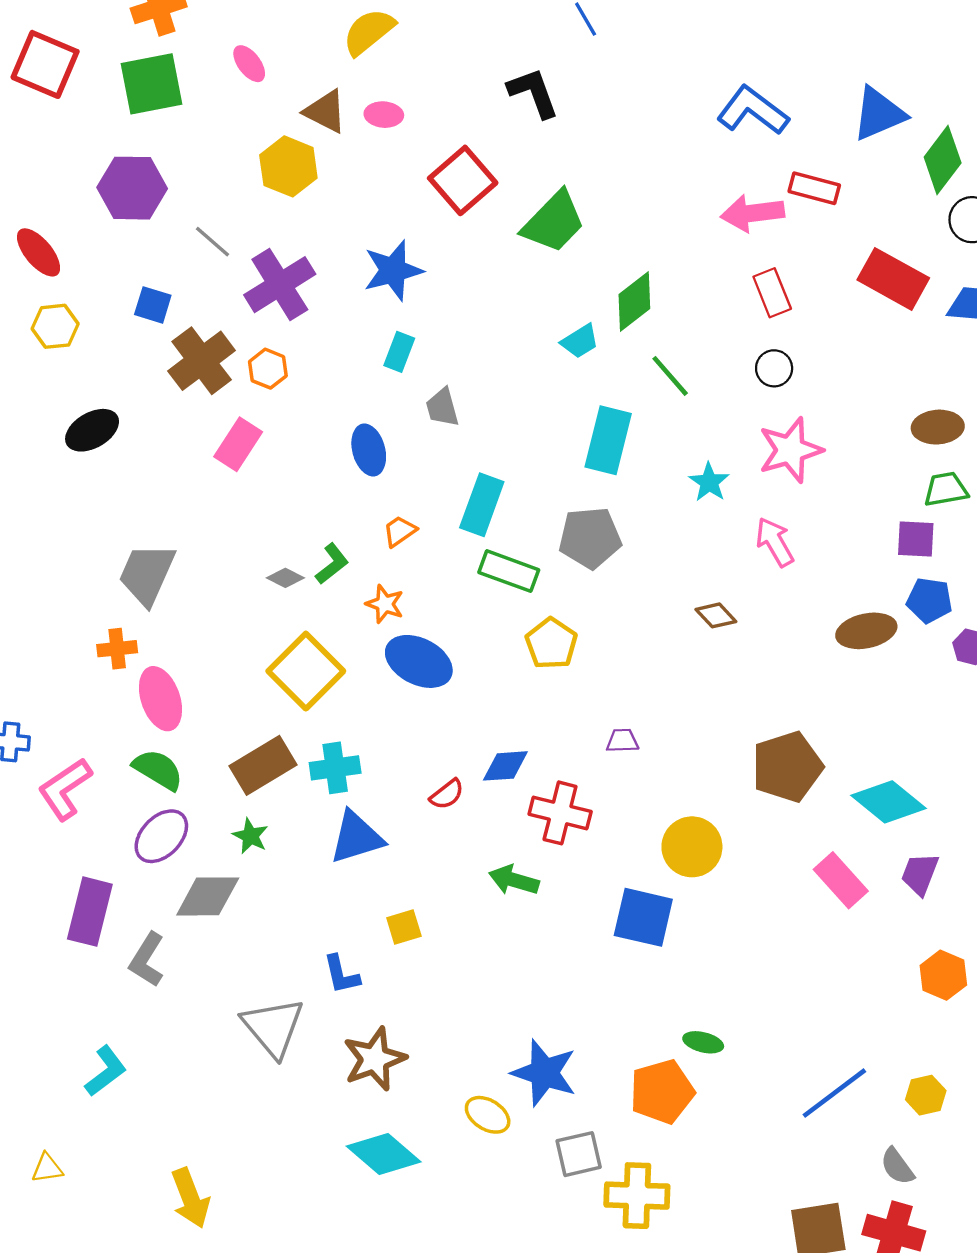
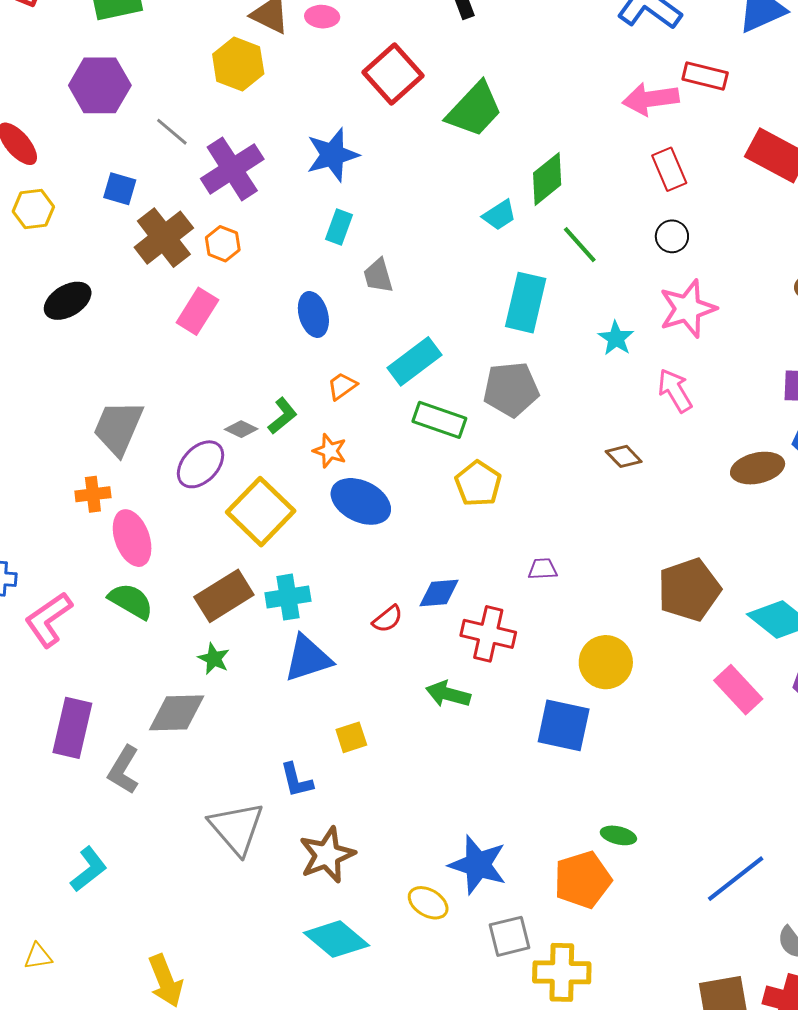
cyan rectangle: (482, 505) -> (415, 361), turned 34
purple ellipse: (161, 836) -> (200, 464), moved

